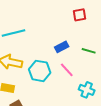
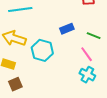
pink line: (67, 70) -> (87, 54), moved

